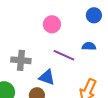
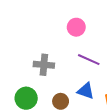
blue triangle: (47, 77) -> (86, 91), moved

